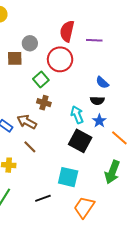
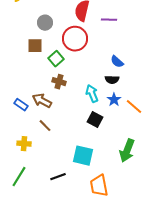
brown square: (15, 58) -> (35, 46), moved
orange line: (119, 138) -> (134, 107), moved
black square: (80, 141) -> (95, 120), size x0.7
orange trapezoid: (84, 207) -> (99, 186), turned -45

